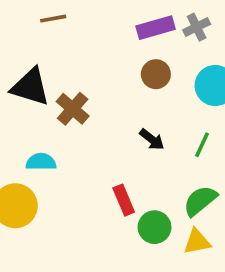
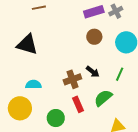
brown cross: (73, 109) -> (72, 79), moved, turned 30
green semicircle: (200, 201) -> (103, 98), moved
green circle: (155, 227) -> (56, 118), moved

